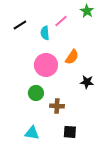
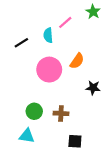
black line: (20, 25) -> (21, 43), moved
green circle: (36, 93) -> (34, 111), moved
cyan triangle: (32, 133) -> (27, 136), moved

